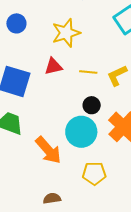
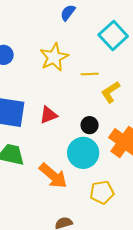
red triangle: (53, 66) -> (48, 115), moved
yellow line: (88, 72) -> (90, 74), moved

